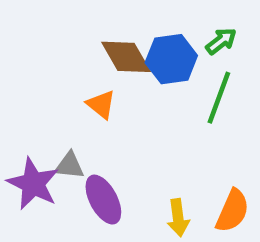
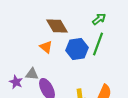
blue hexagon: (171, 59) -> (77, 49), moved
purple star: (33, 184) -> (16, 82), size x0.6

